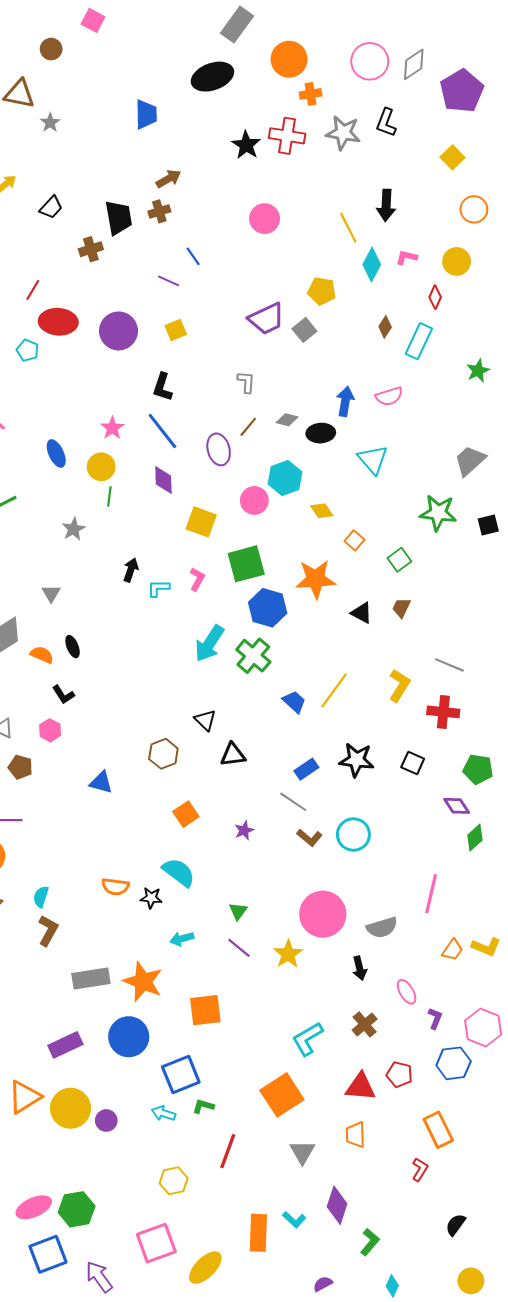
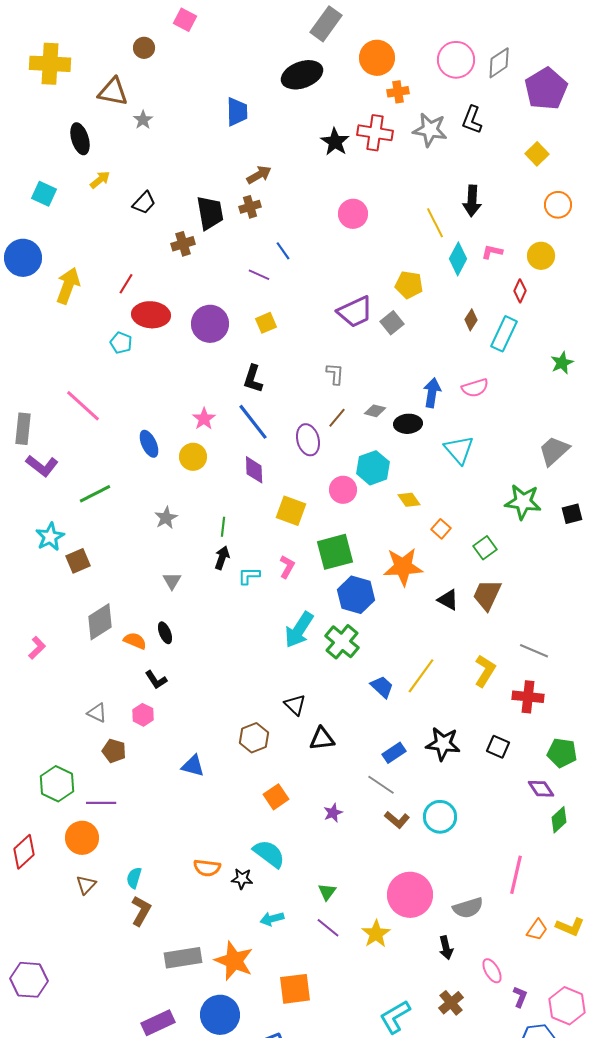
green line: (109, 496) -> (223, 527), moved
gray triangle: (51, 593) -> (172, 581), moved
brown trapezoid: (401, 608) -> (487, 595), size x1.6

